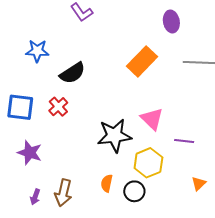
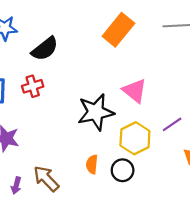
red cross: (58, 107) -> (33, 86), turned 30
purple line: (184, 141) -> (172, 124), moved, turned -36
brown arrow: (63, 193) -> (46, 179), turned 128

